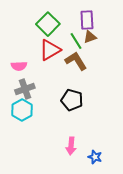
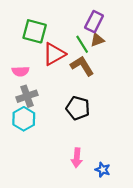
purple rectangle: (87, 20) -> (94, 22), turned 30
green square: (48, 24) -> (35, 31), moved, turned -30

